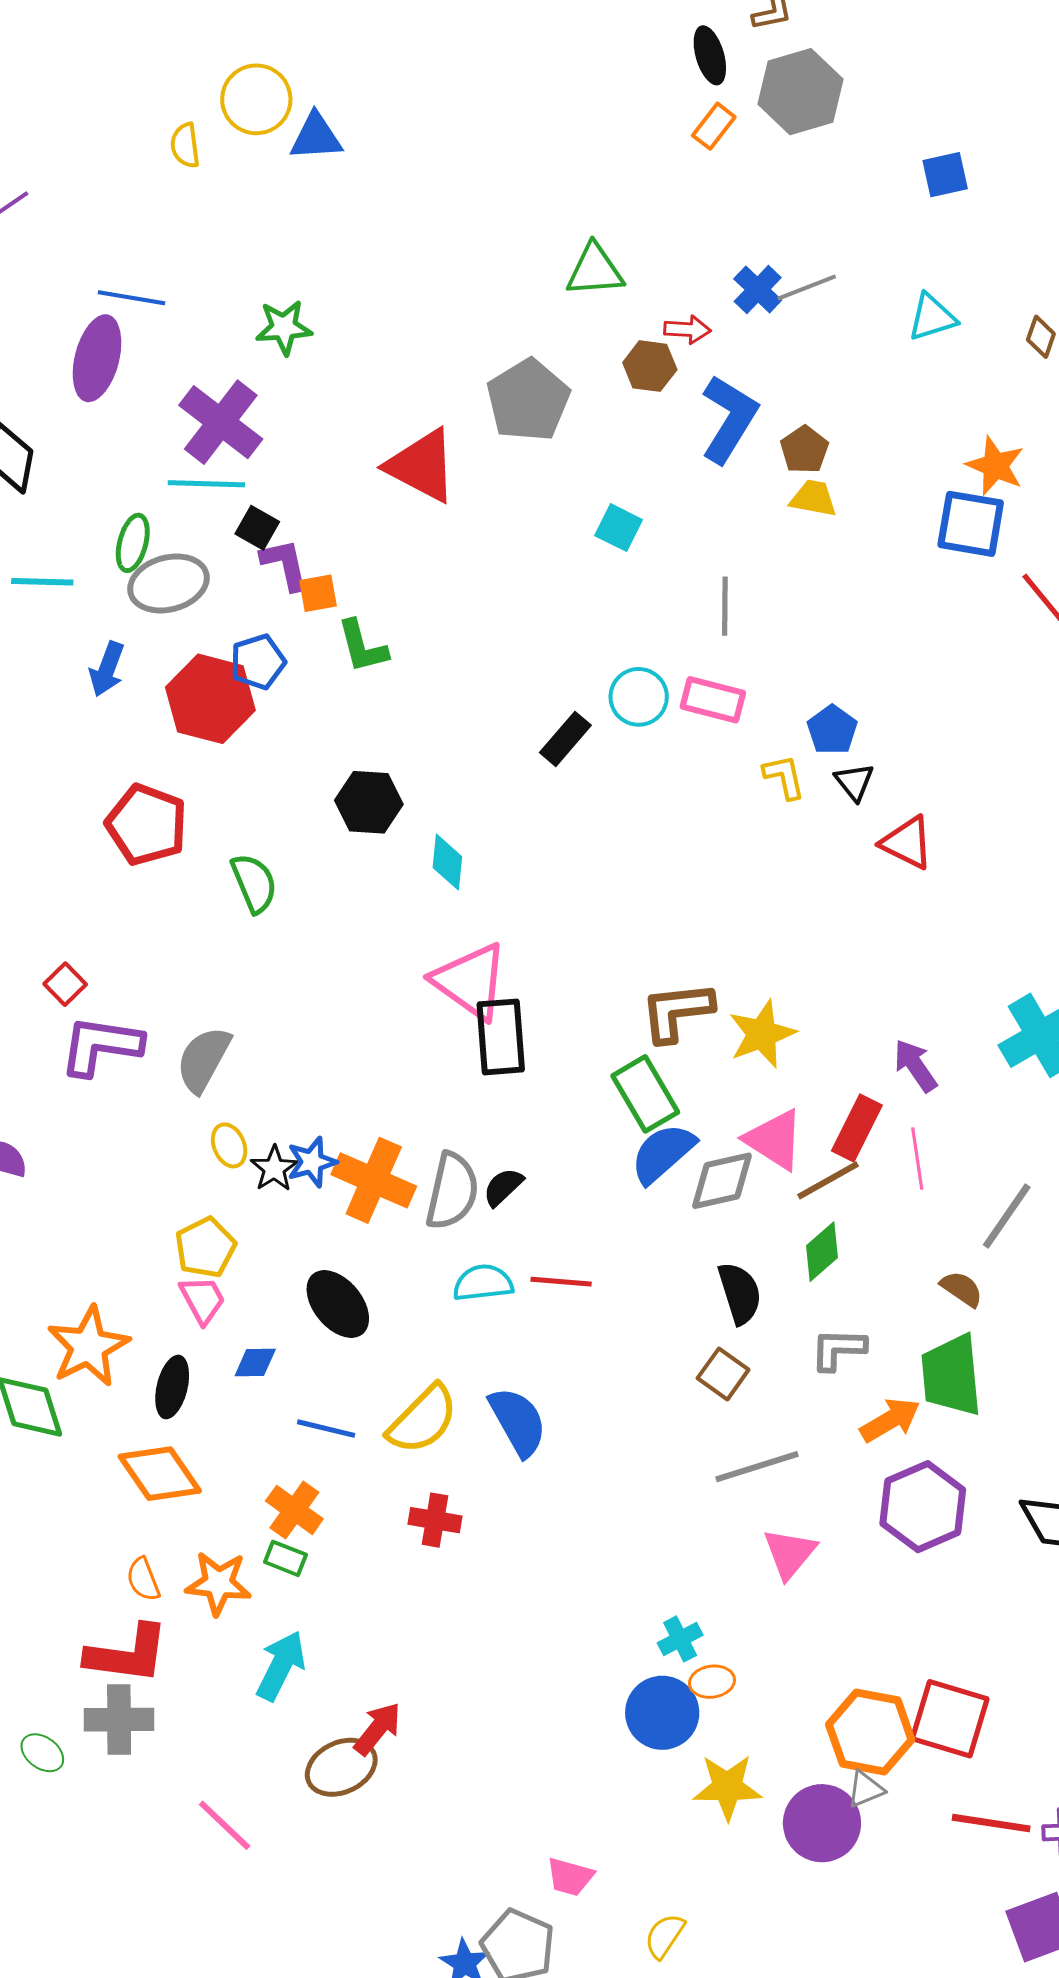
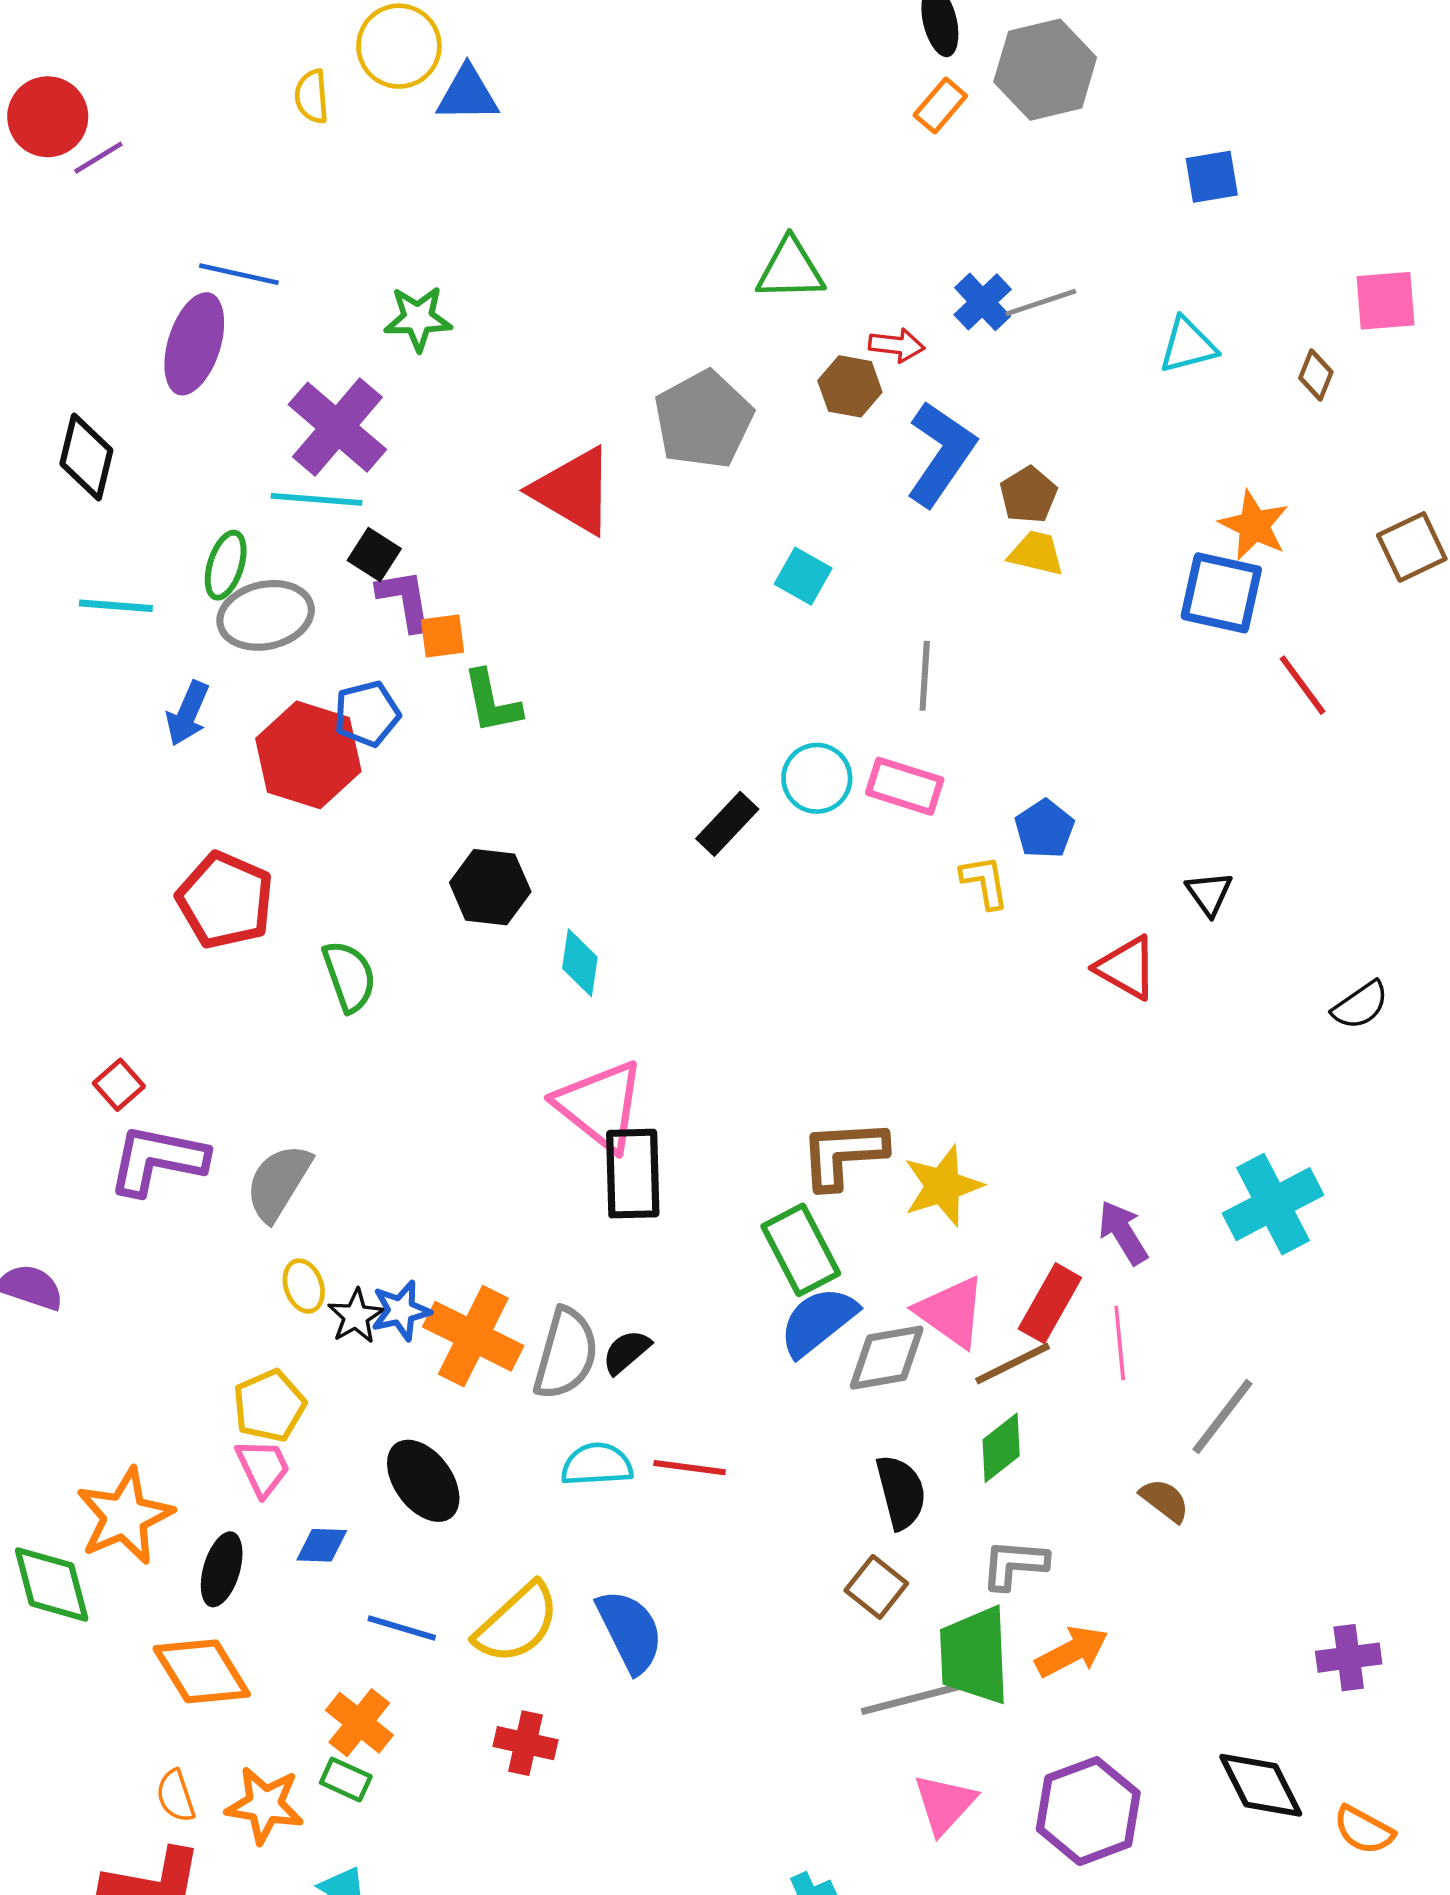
black triangle: (854, 782) -> (1209, 893), moved
green trapezoid: (951, 1375) -> (974, 1656), moved
purple hexagon: (923, 1507) -> (1088, 1811), moved

